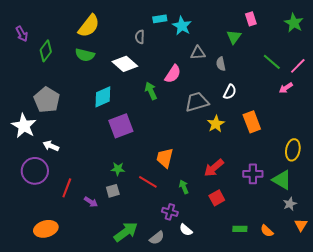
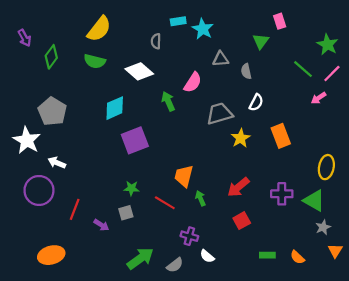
green star: (294, 23) -> (327, 45), moved
green arrow: (184, 187) -> (200, 198), moved

